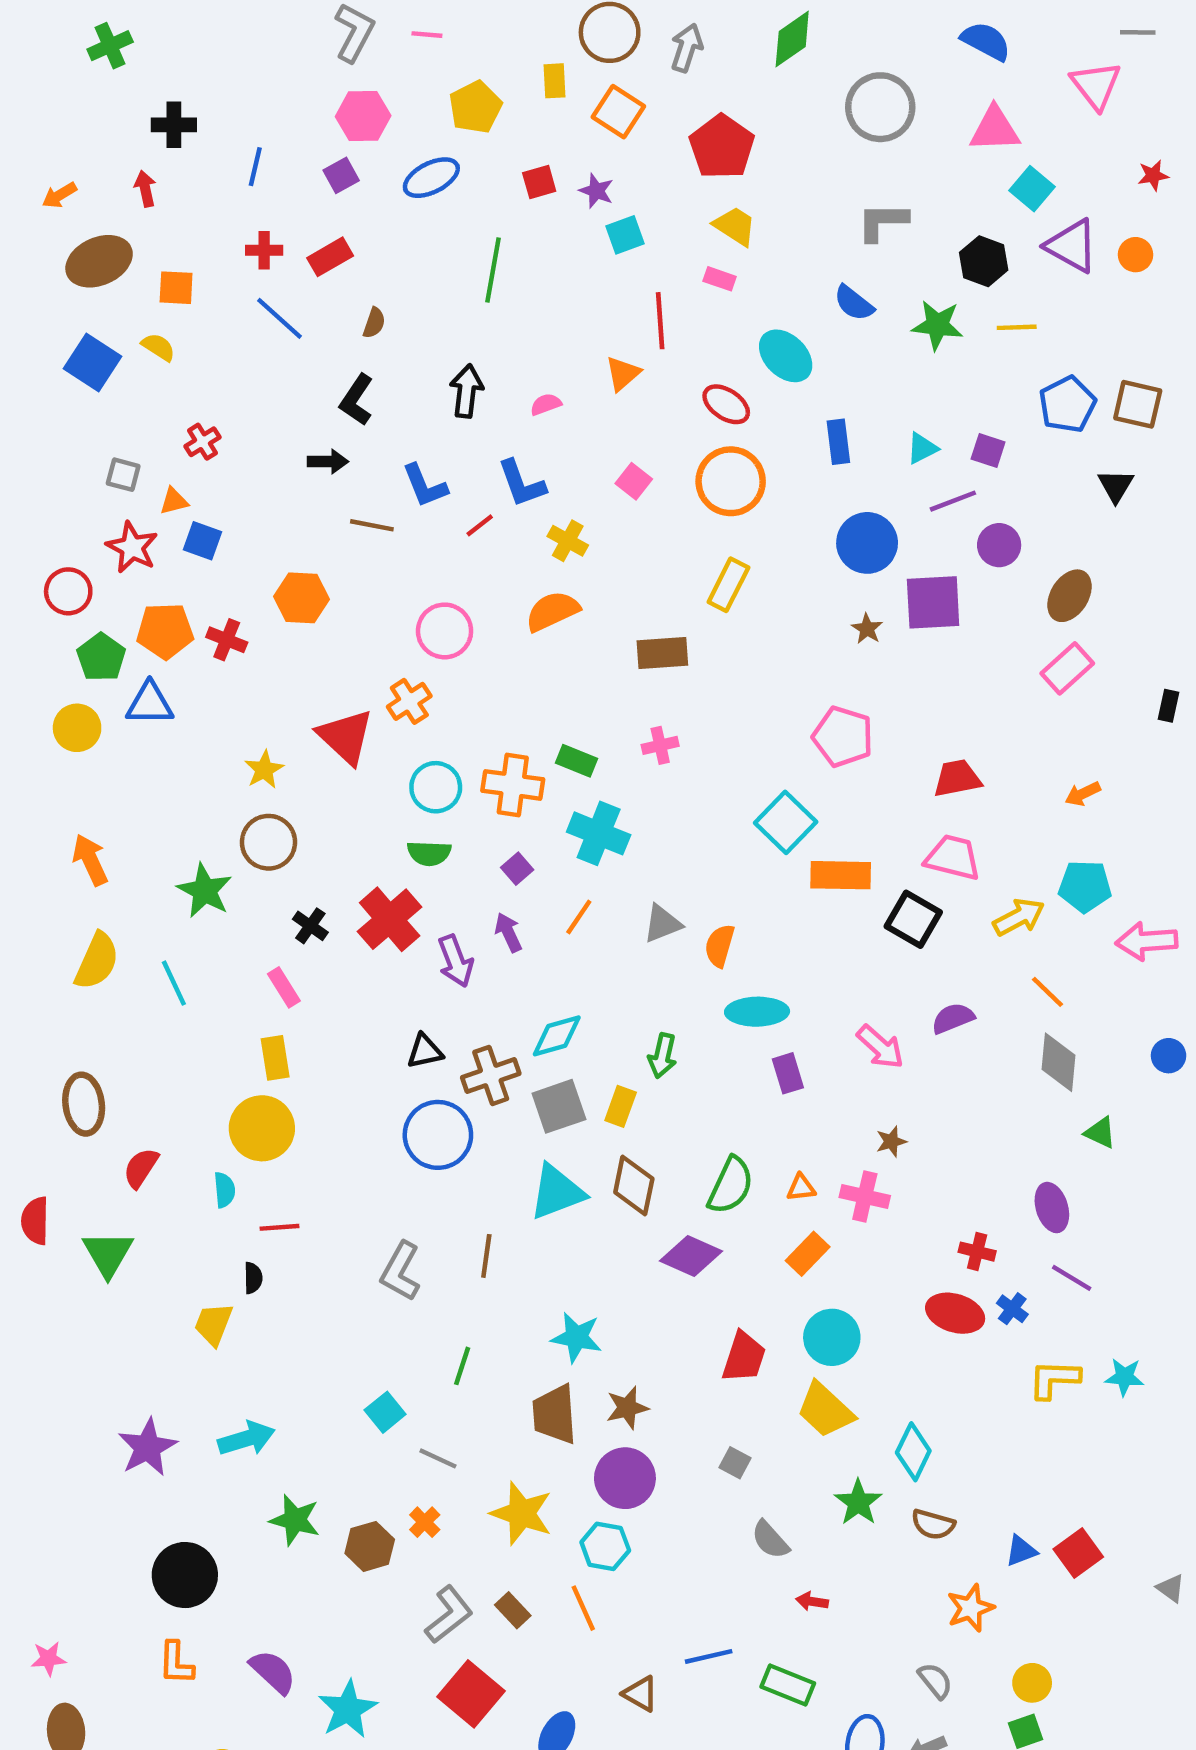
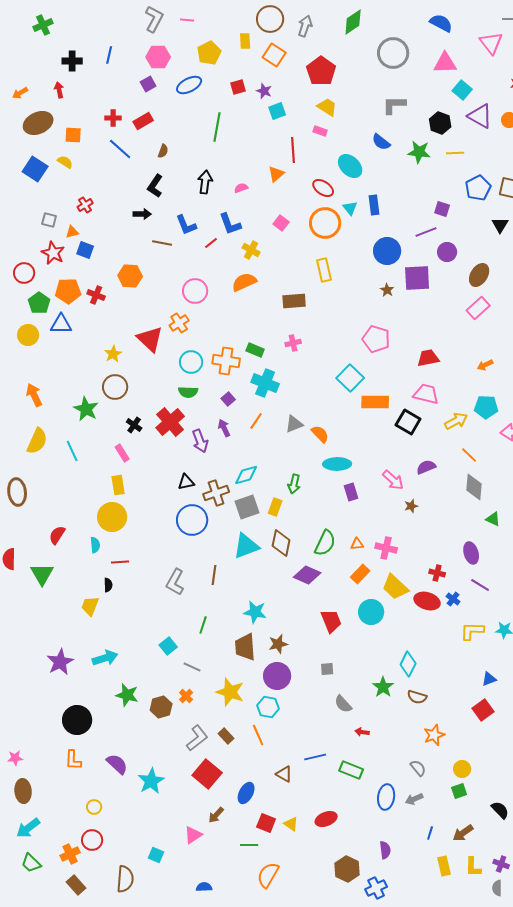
blue line: (255, 167) -> (109, 55), moved
cyan triangle: (922, 448) -> (350, 208), moved, turned -42
yellow rectangle: (728, 585) -> (324, 270), turned -40
orange semicircle: (720, 946) -> (320, 434), turned 120
brown ellipse: (84, 1104) -> (17, 492), moved
brown star: (891, 1141) -> (411, 506), moved
red trapezoid: (744, 1357) -> (331, 621), turned -40
yellow trapezoid: (825, 1410) -> (395, 587), moved
gray square: (735, 1463) -> (327, 669), turned -32
blue triangle: (1021, 1551) -> (489, 679), moved

